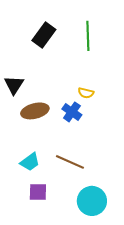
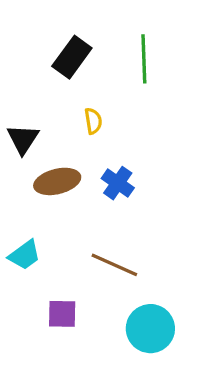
yellow semicircle: (86, 93) -> (93, 121), moved, turned -112
cyan trapezoid: (30, 162) -> (25, 255), moved

